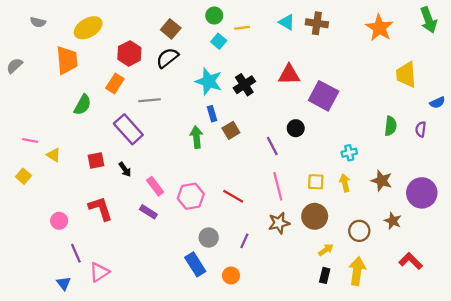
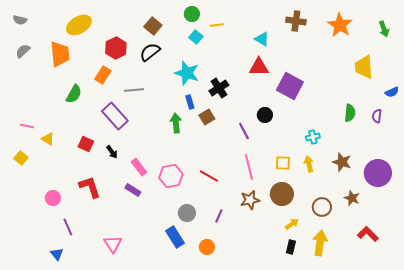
green arrow: (428, 20) -> (384, 29), moved, size x0.7
gray semicircle: (38, 22) -> (20, 20), moved
cyan triangle: (287, 22) -> (262, 39), moved
brown cross: (317, 23) -> (296, 21), moved
gray semicircle: (15, 66) -> (23, 51), moved
black cross: (244, 85) -> (219, 88), moved
red square: (96, 161) -> (86, 144), turned 35
pink triangle: (99, 272) -> (113, 244), moved, turned -30

